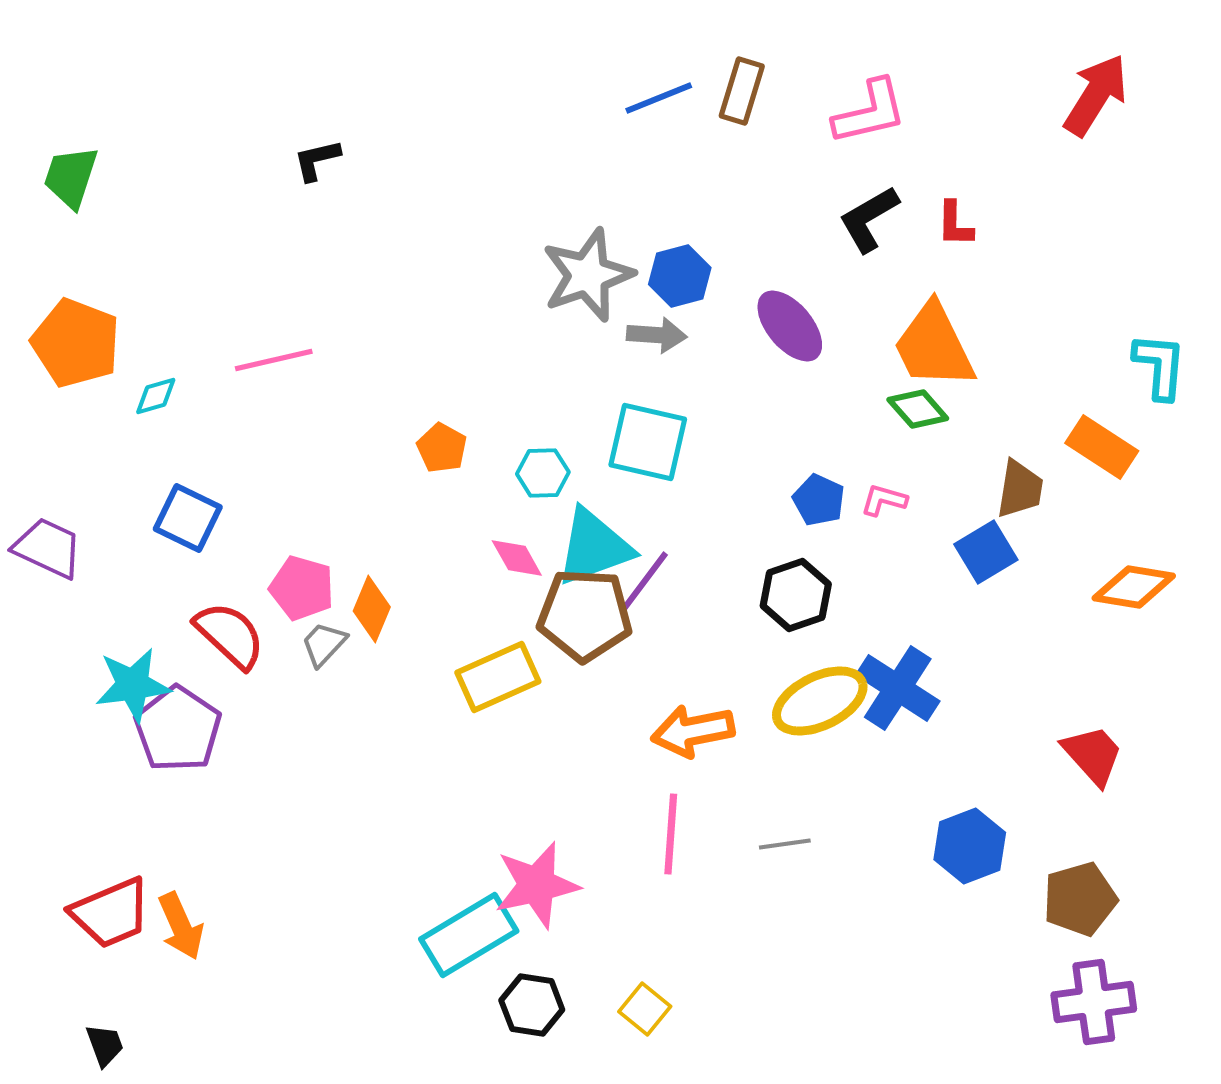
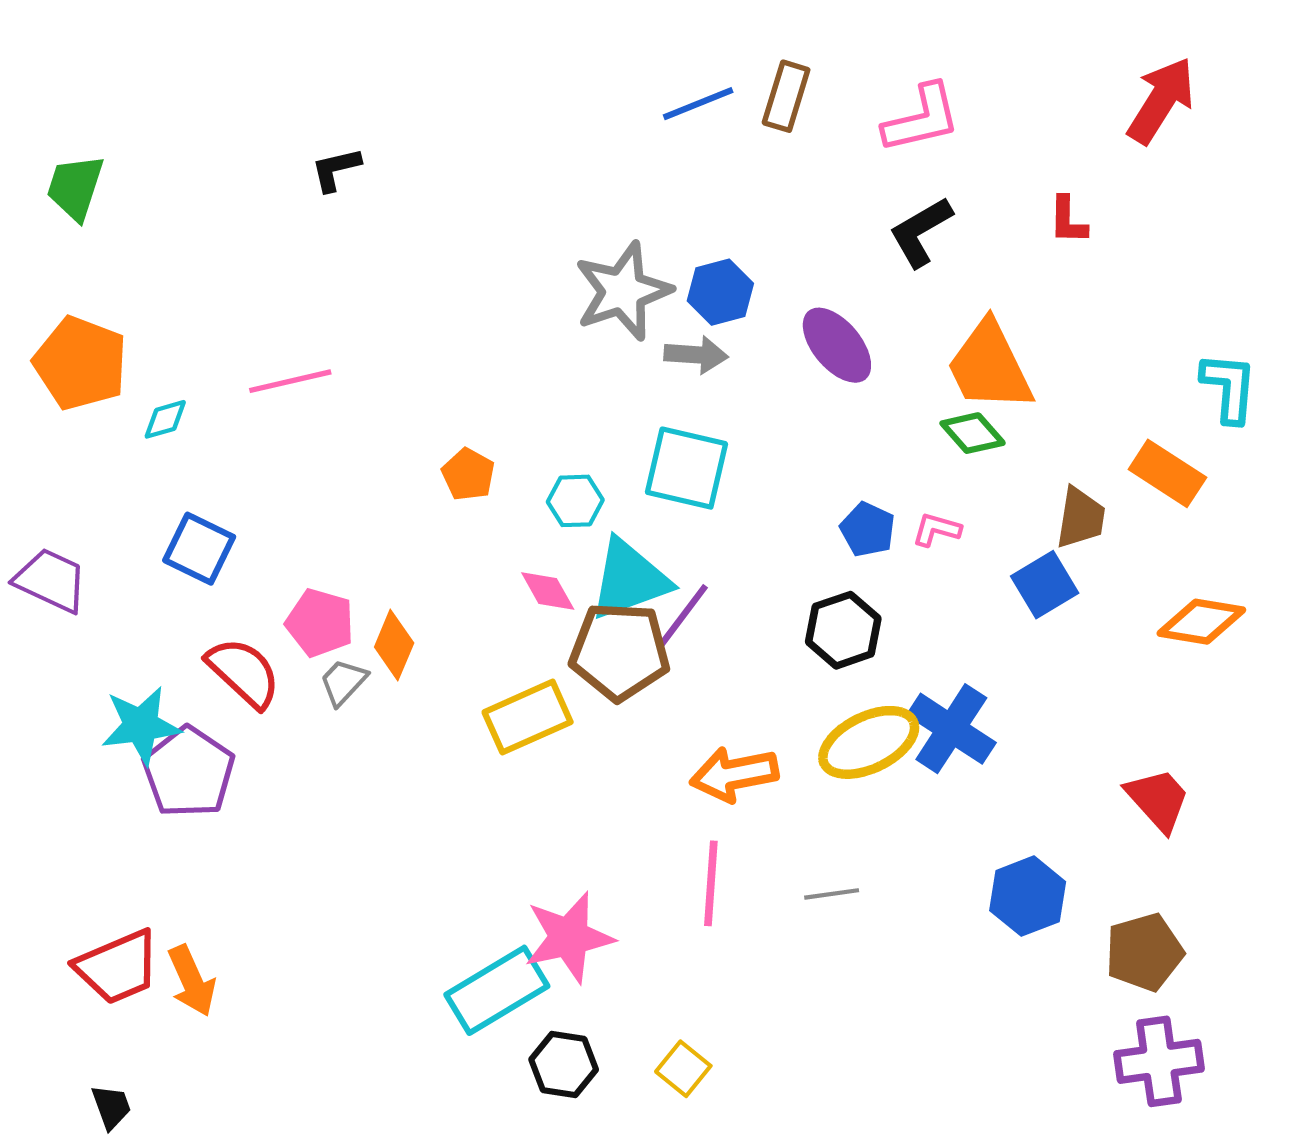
red L-shape: (955, 224) -> (1068, 220), moved

